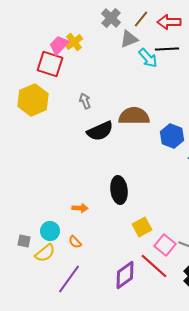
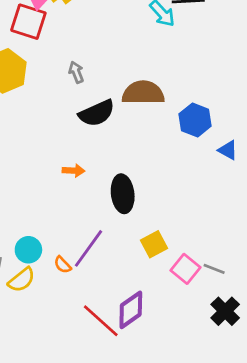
orange arrow: (80, 208) -> (73, 171), moved
red line: (154, 266) -> (101, 321), moved
purple line: (69, 279) -> (89, 248), moved

